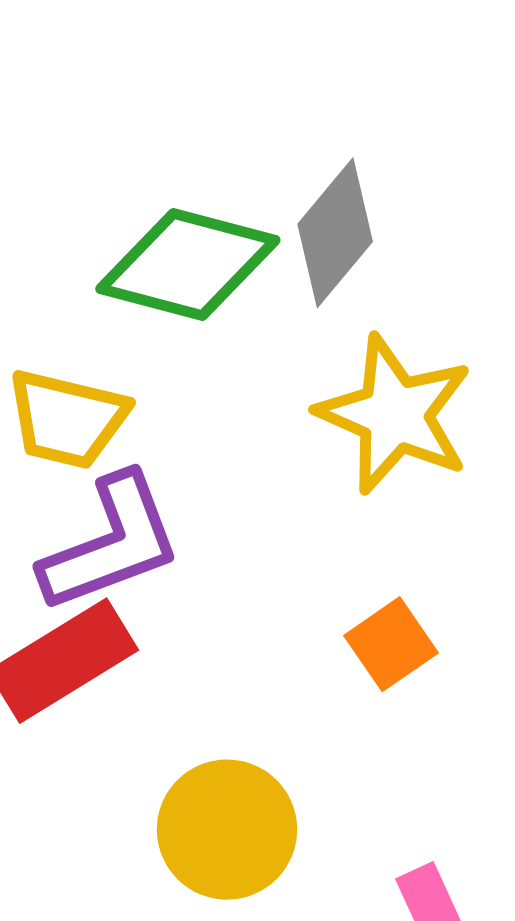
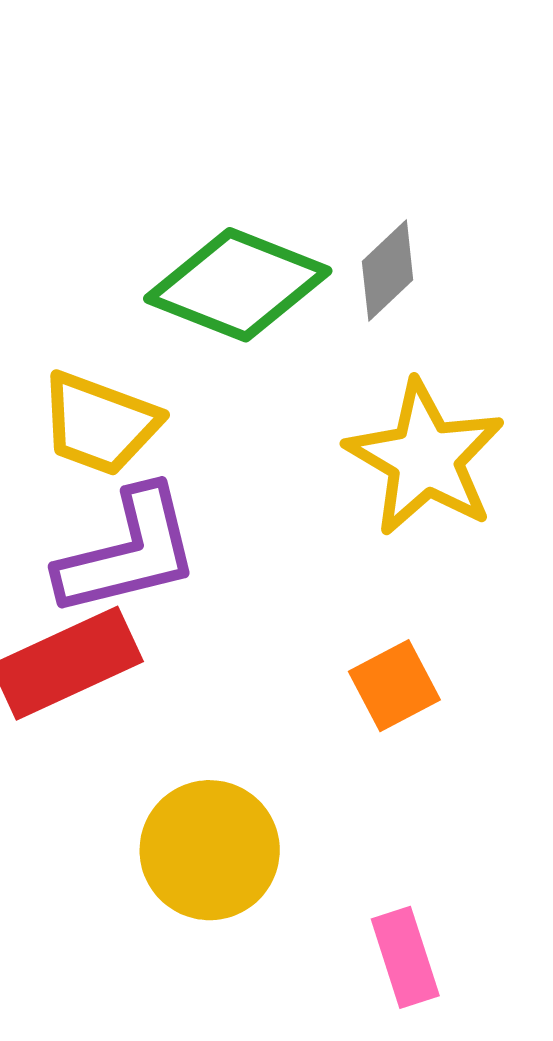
gray diamond: (335, 233) -> (388, 271), size x0.7

